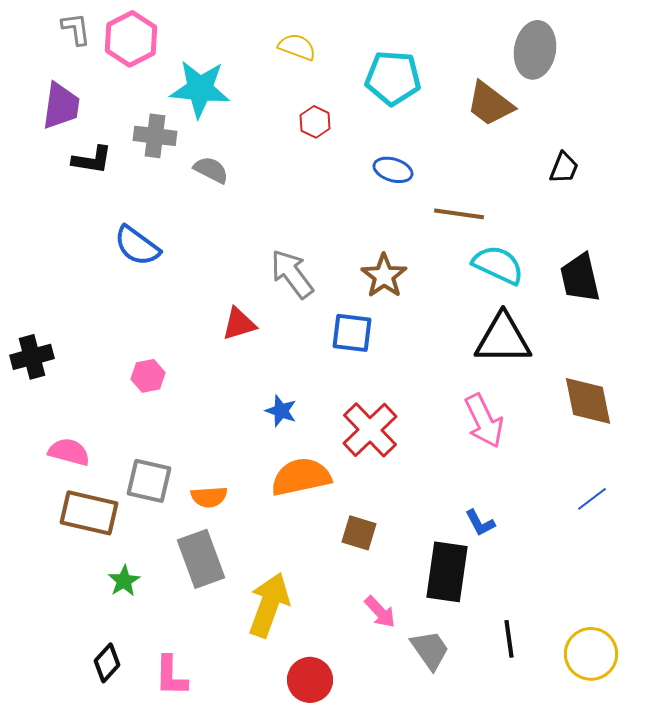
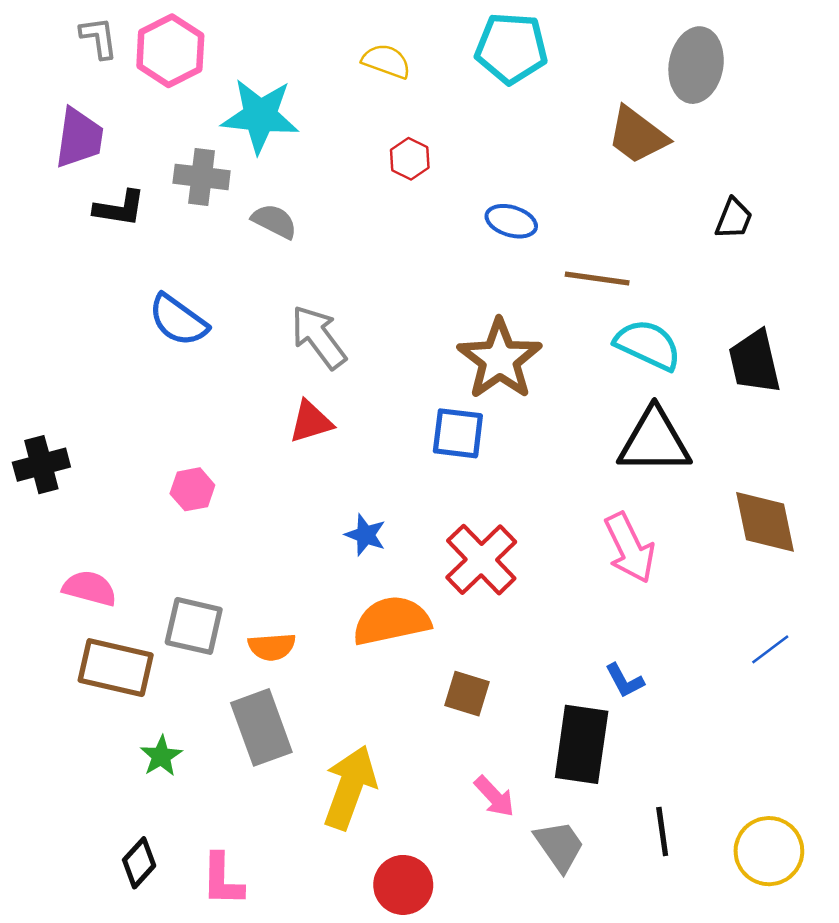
cyan pentagon: (393, 78) -> (511, 48), moved
gray arrow: (292, 274) -> (319, 337), moved
brown star: (384, 276) -> (500, 359), size x1.4

